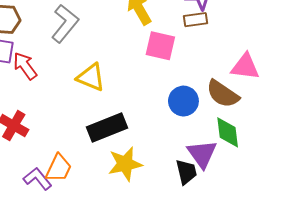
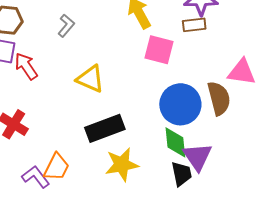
gray L-shape: (65, 23) -> (66, 26), size x0.6
brown semicircle: (223, 94) -> (219, 98), turned -140
blue circle: (183, 101) -> (180, 104), size x1.4
green diamond: (228, 132) -> (175, 142), moved

